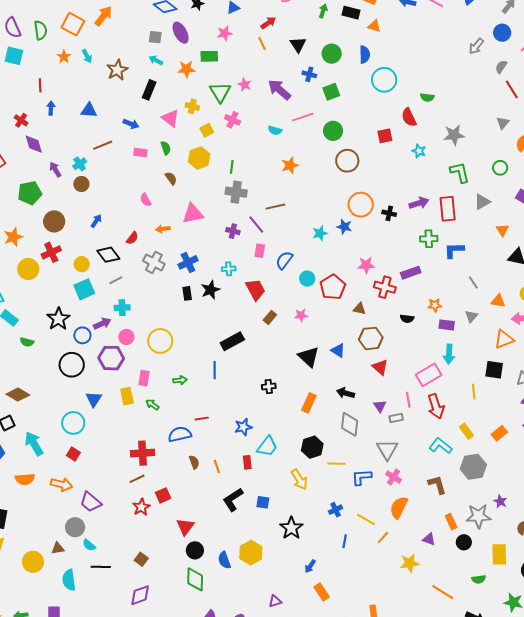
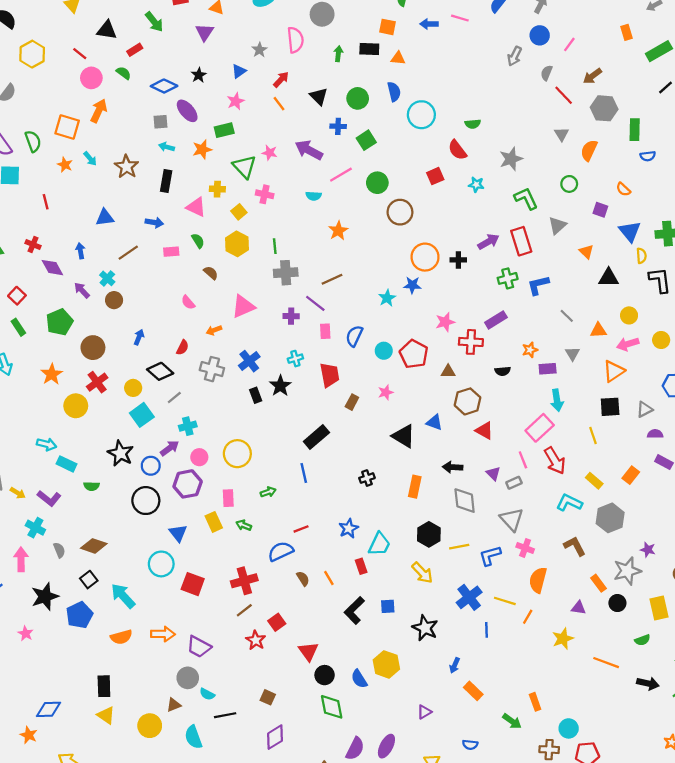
blue arrow: (51, 108) -> (80, 251), moved
red trapezoid: (255, 290) -> (330, 375), turned 30
red square: (73, 454) -> (193, 584), moved, size x1.5
blue cross: (336, 510) -> (469, 597), size x1.6

